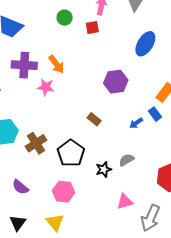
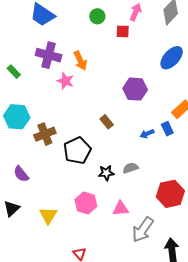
pink hexagon: (64, 192) -> (86, 203), moved

